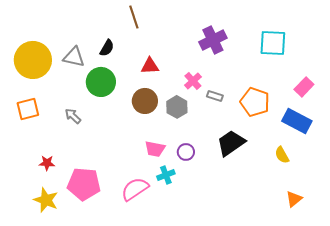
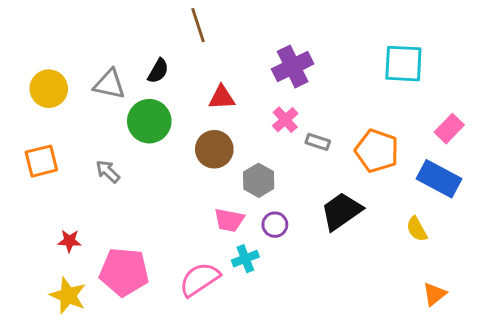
purple cross: (213, 40) -> (293, 66), moved
yellow circle: (33, 60) -> (49, 89), size x0.7
gray hexagon: (177, 107) -> (259, 180), moved

